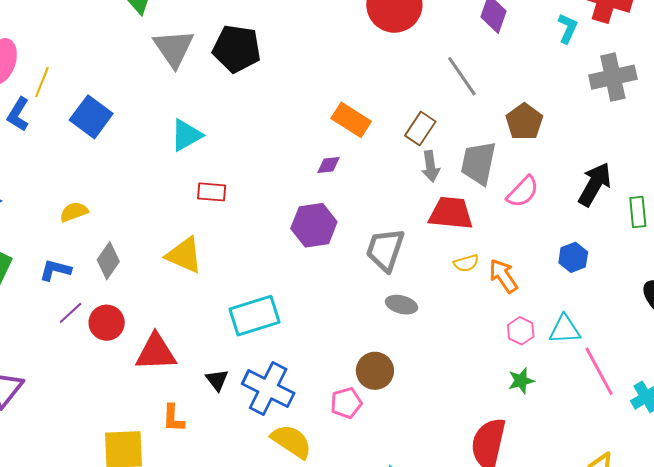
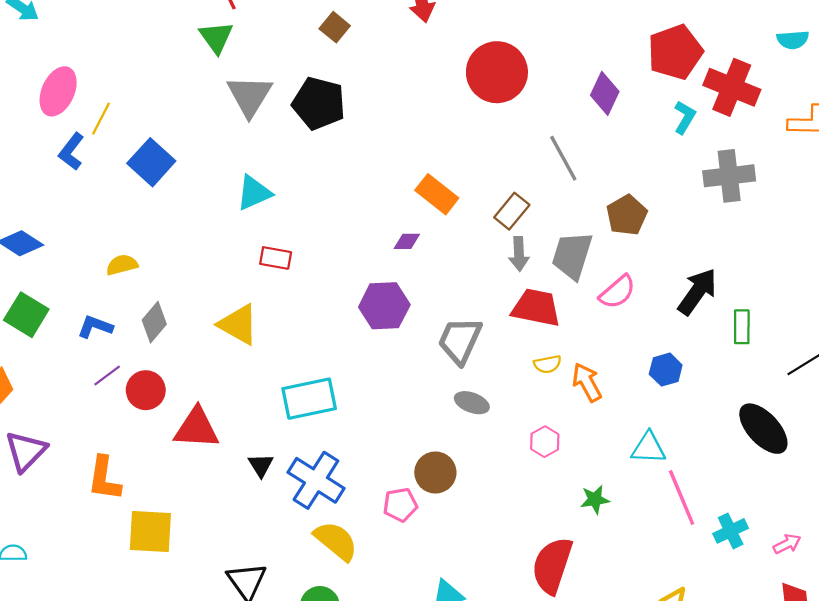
pink hexagon: (521, 331) -> (545, 442), moved
orange L-shape: (173, 418) -> (104, 478), moved, size x1.4

